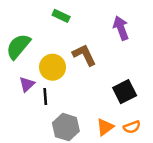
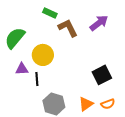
purple arrow: (121, 28) -> (99, 23), turned 72
brown L-shape: (84, 55) -> (68, 28), moved
purple triangle: (27, 84) -> (22, 69), turned 40

